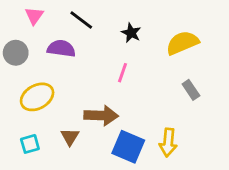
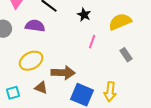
pink line: (123, 73) -> (92, 42), moved
yellow ellipse: (37, 97) -> (31, 61), moved
brown triangle: (70, 137) -> (41, 88), turned -40

